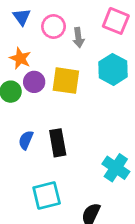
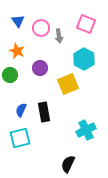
yellow square: (66, 81) -> (68, 84), moved, turned -30
purple circle: (34, 82) -> (40, 68), moved
cyan cross: (116, 168) -> (86, 130), turned 30
cyan square: (47, 195) -> (20, 138), moved

